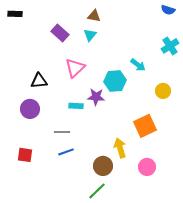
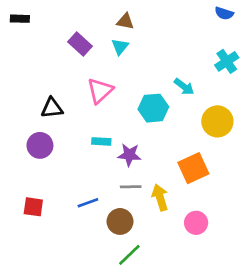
yellow circle: (163, 91) -> (217, 121), size x1.5
purple star: (96, 97) -> (129, 155), moved
gray line: (62, 132) -> (131, 187), moved
brown circle: (103, 166) -> (120, 221), moved

